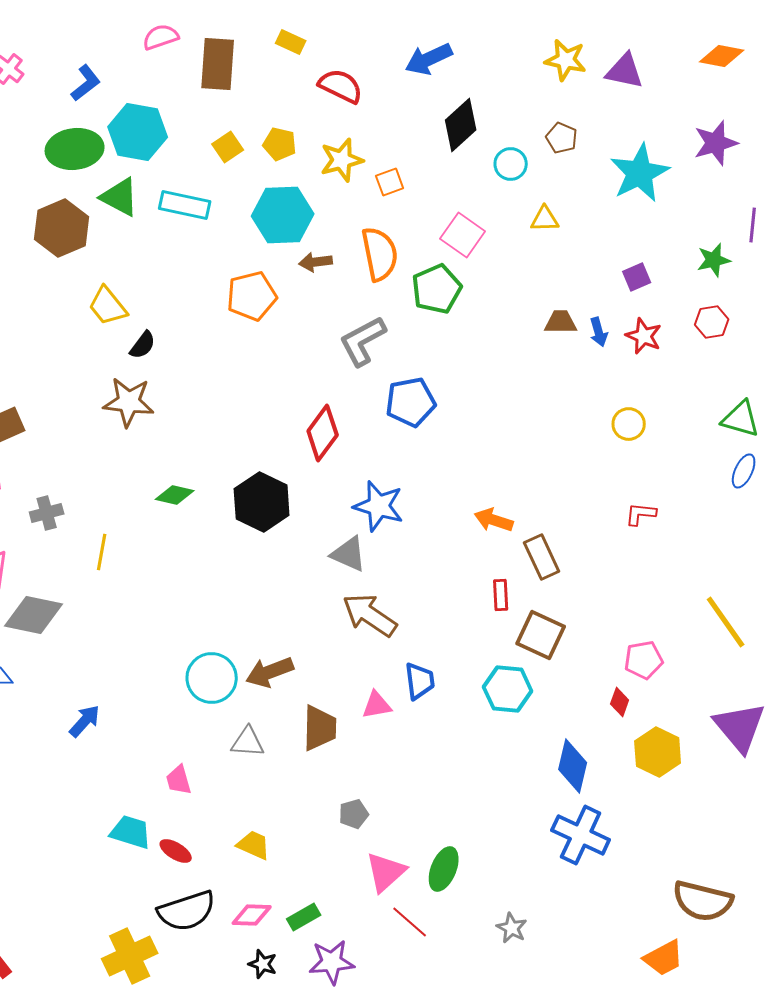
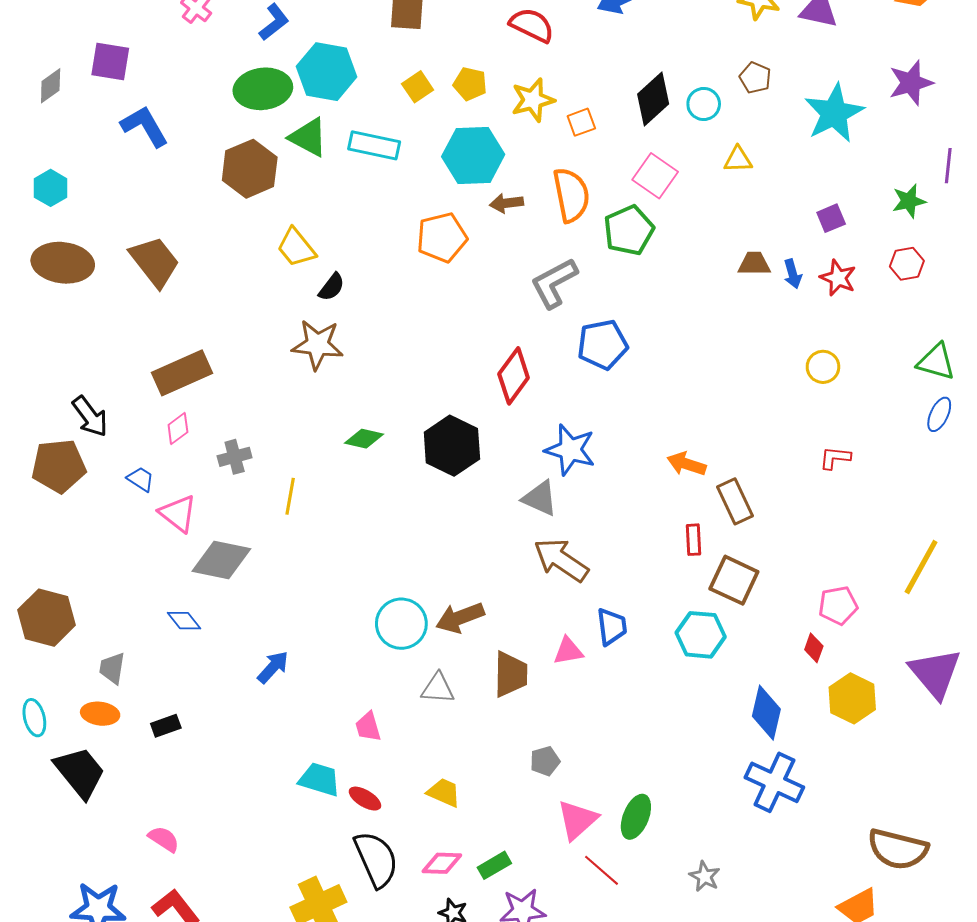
black diamond: (461, 125) -> (653, 99), moved
yellow line: (726, 622) -> (921, 567), turned 64
black semicircle: (187, 911) -> (376, 859), turned -96

